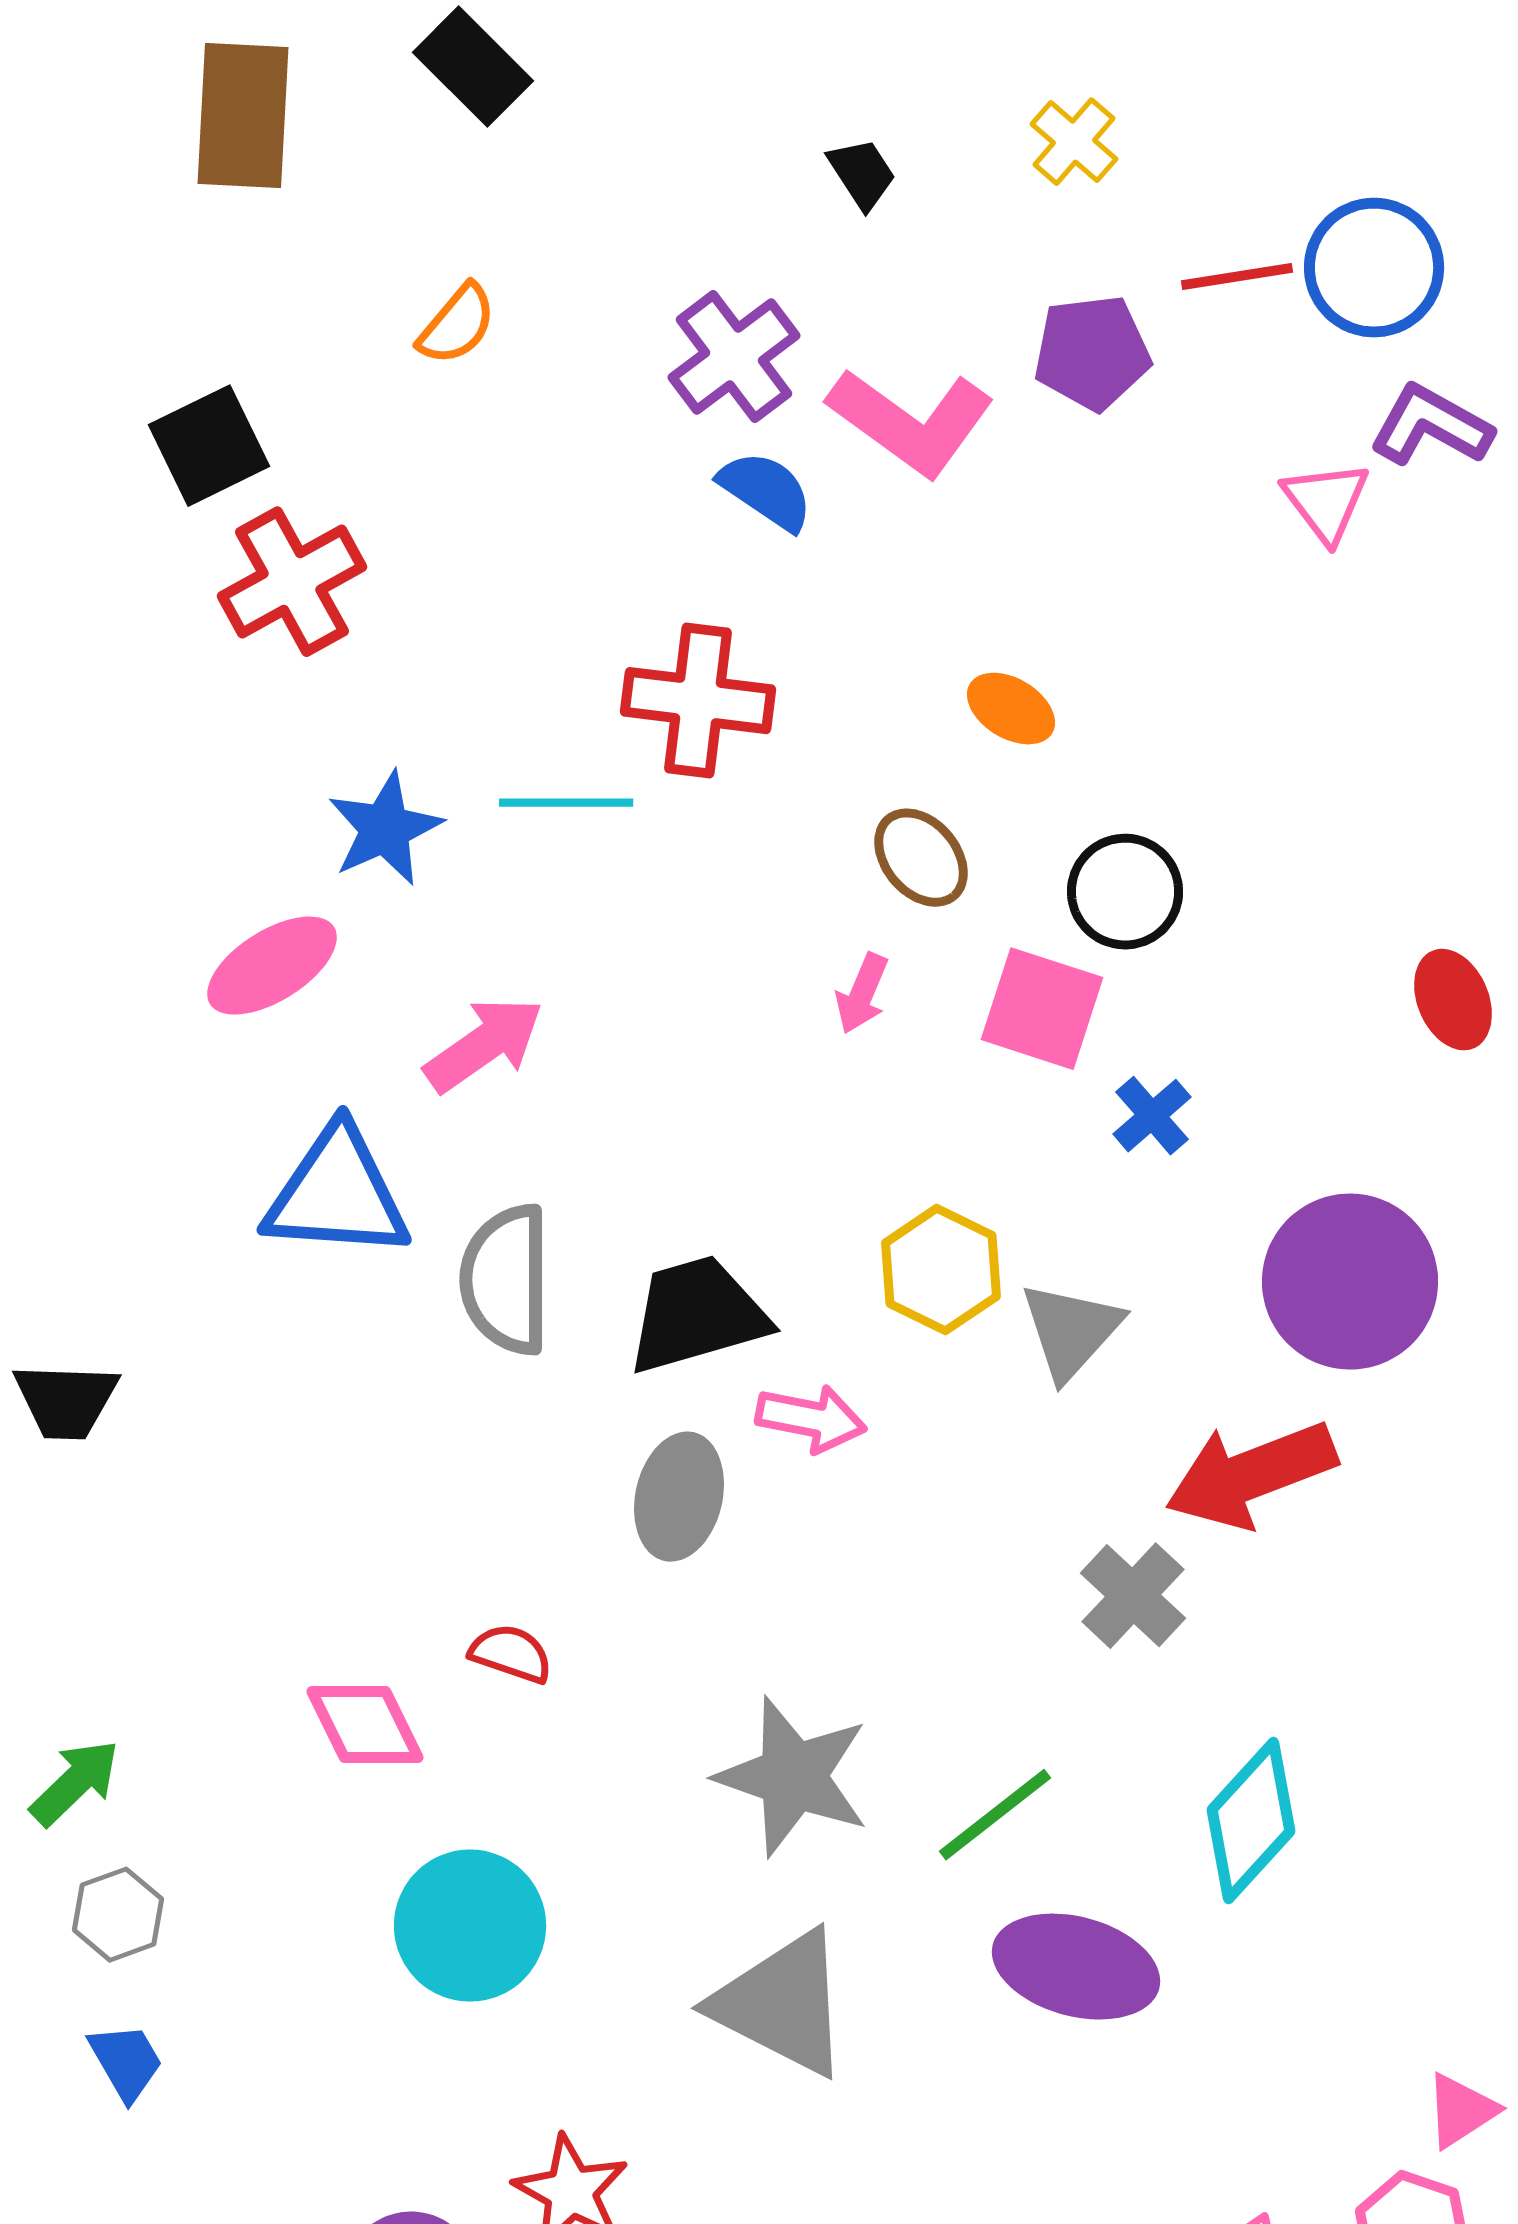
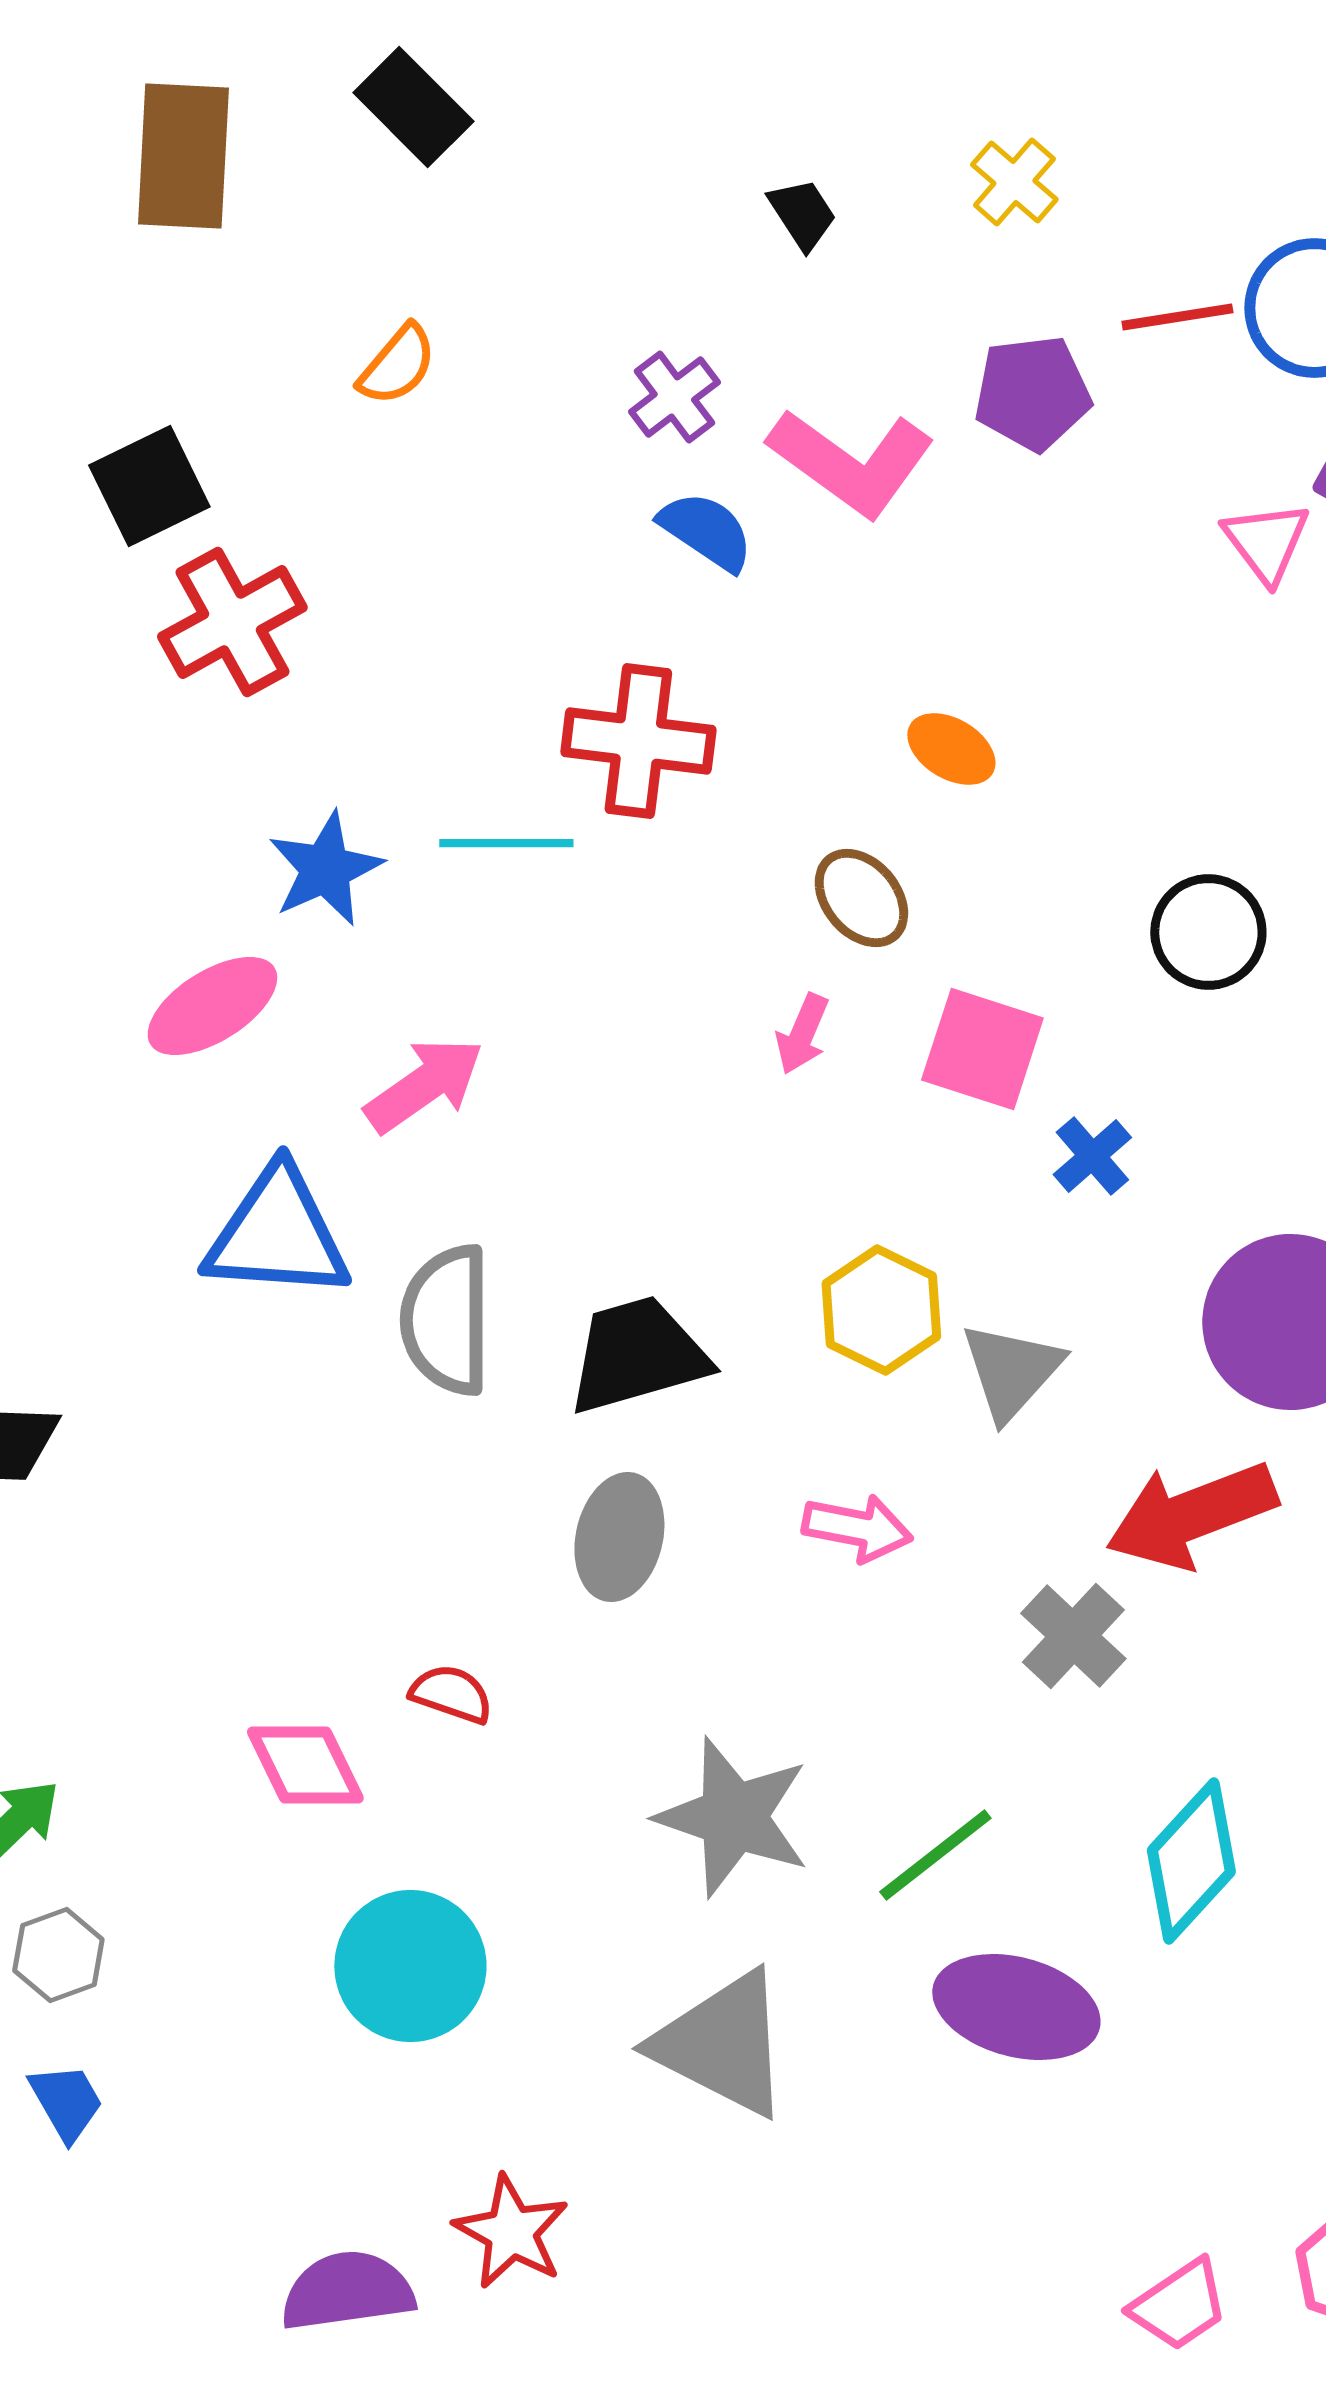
purple cross: (734, 357) -> (674, 397), size x0.7
black circle: (1125, 892) -> (1208, 932), moved
pink arrow: (811, 1419) -> (857, 1528), moved

